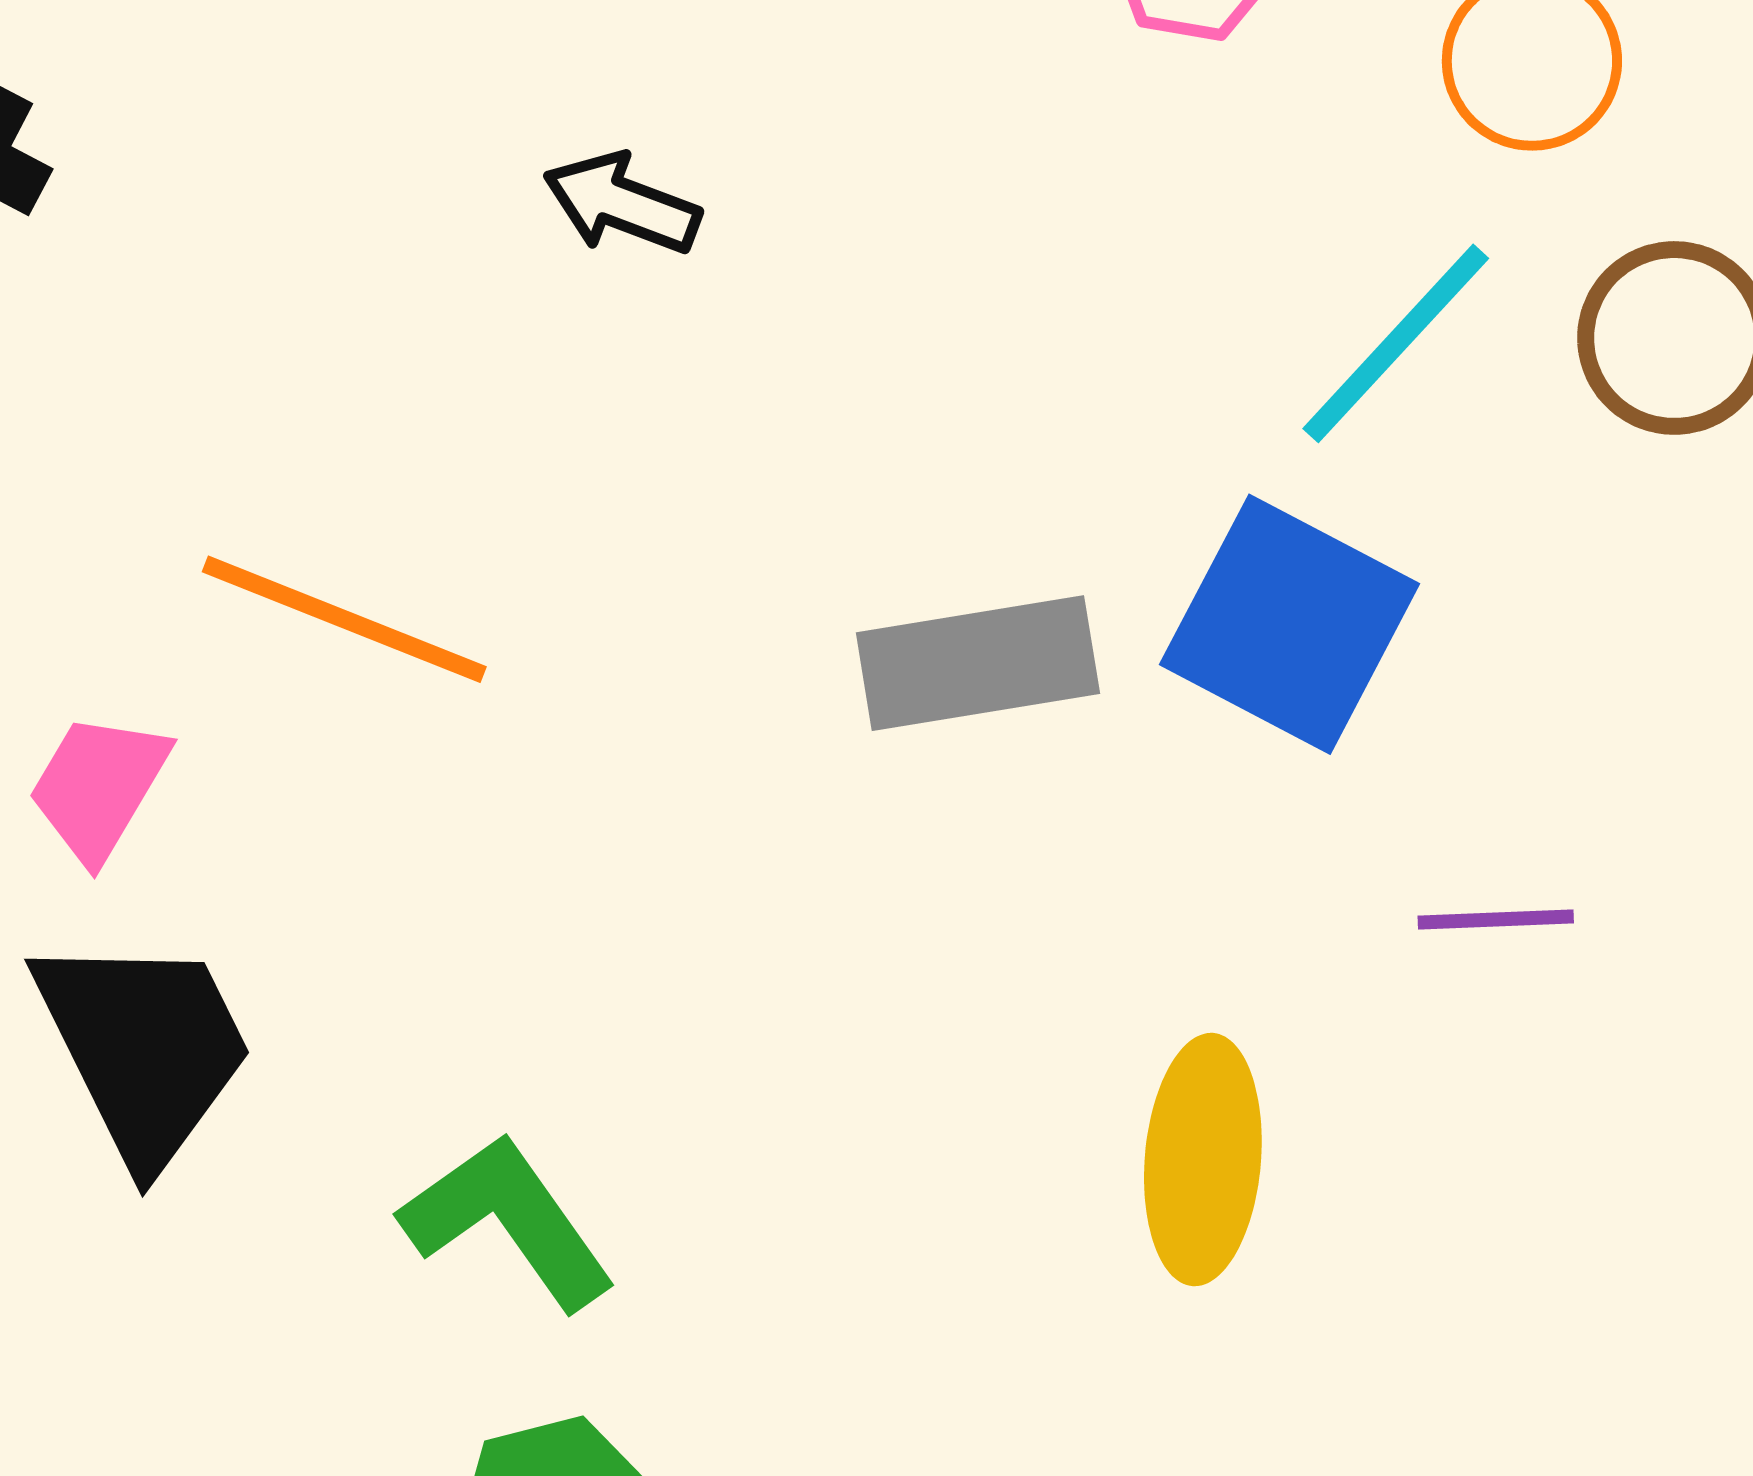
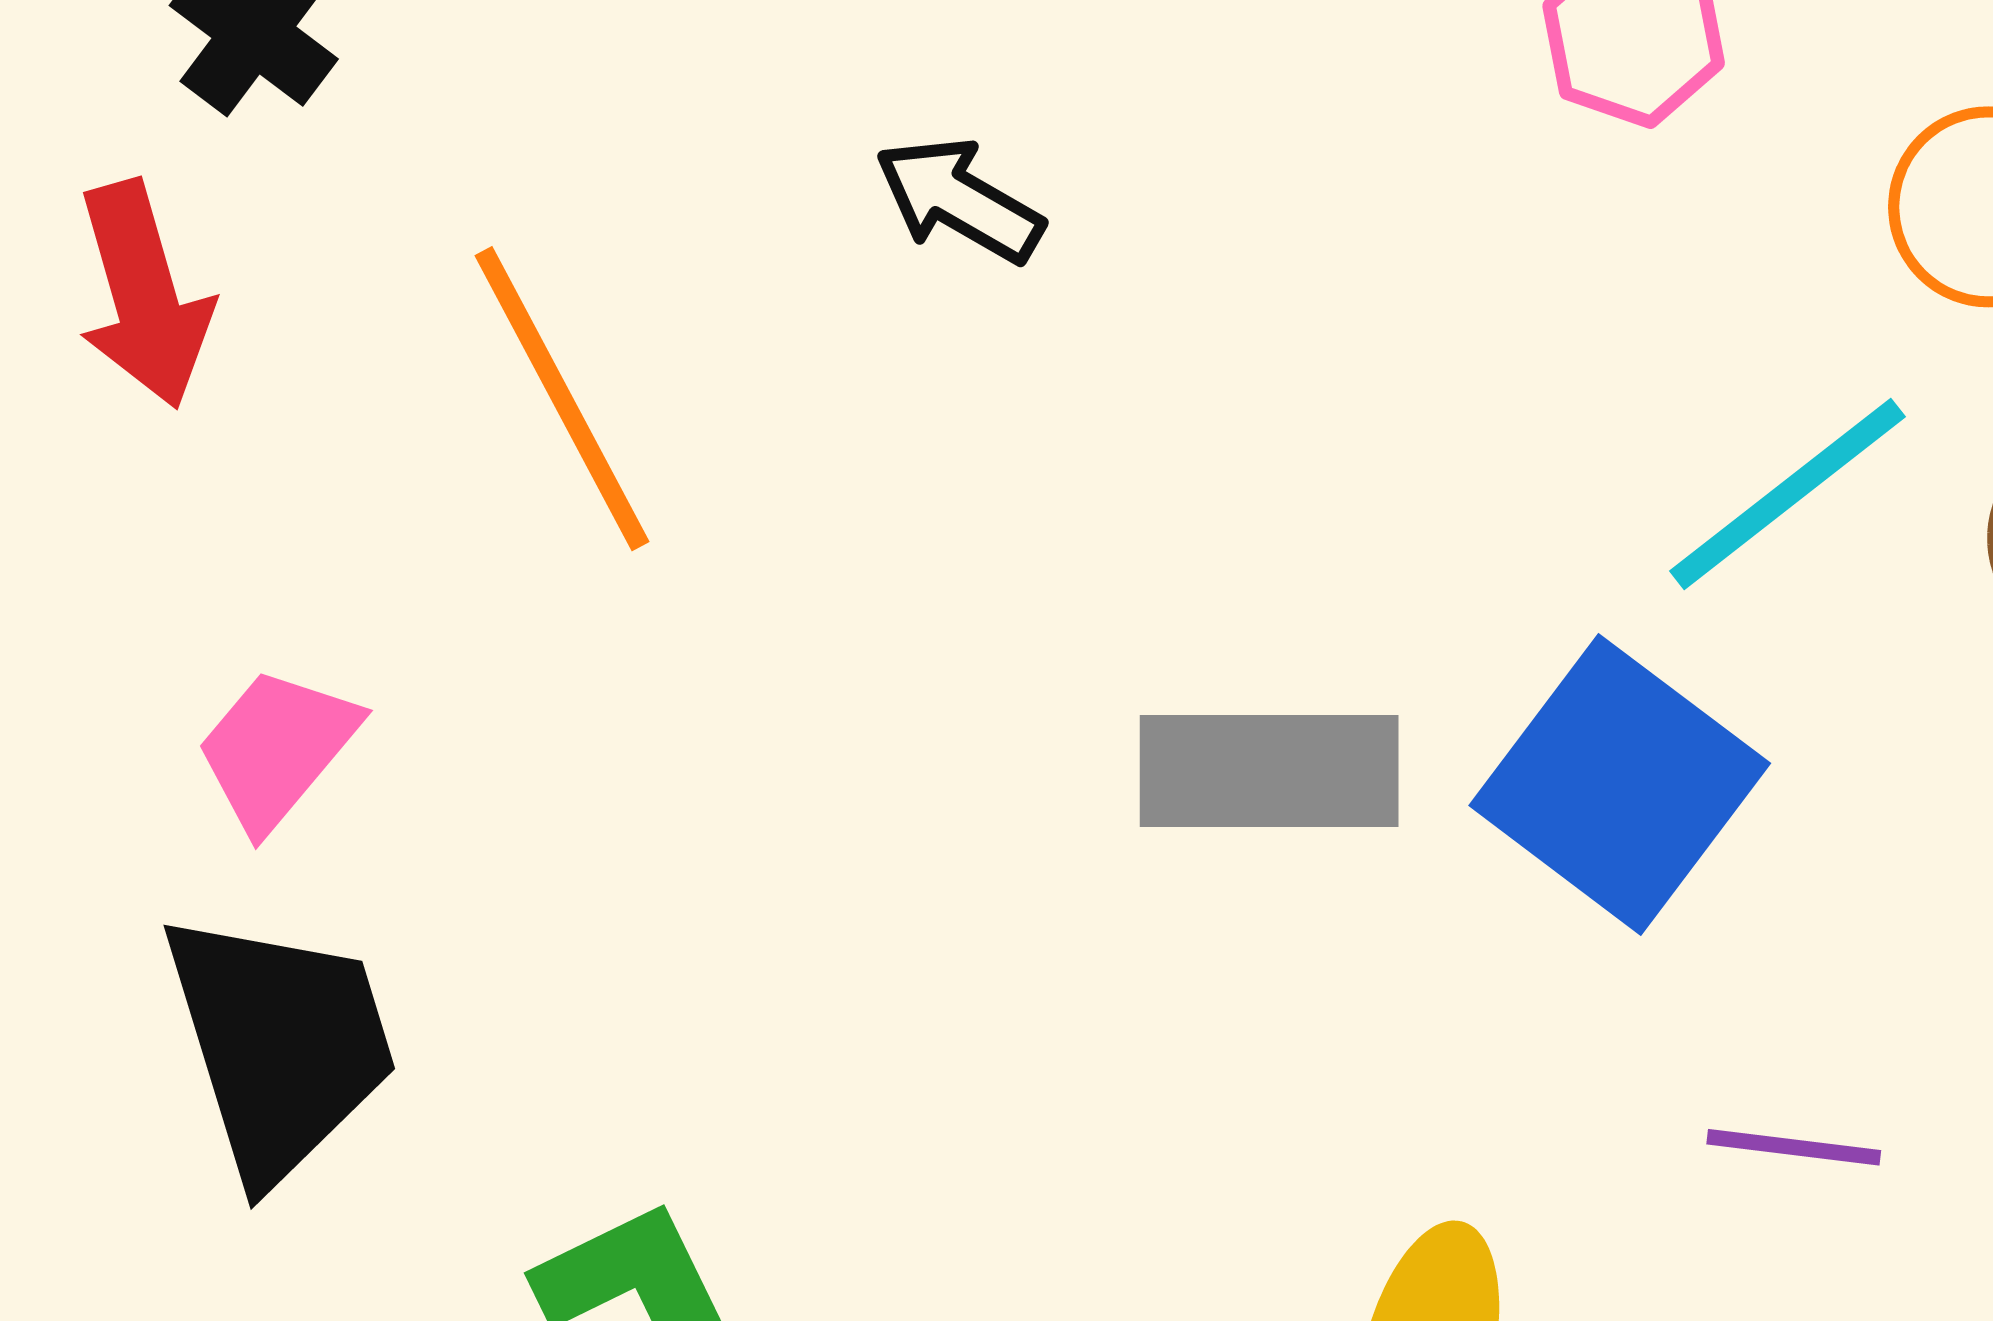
orange line: (344, 619) -> (562, 399), moved, turned 31

